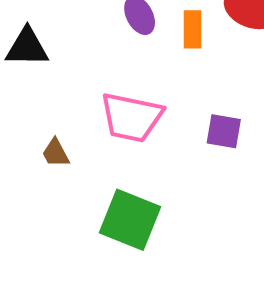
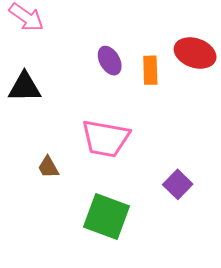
purple square: (224, 131) -> (178, 184), moved, turned 36

